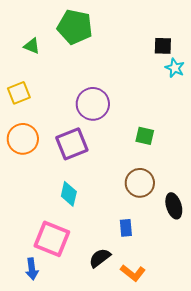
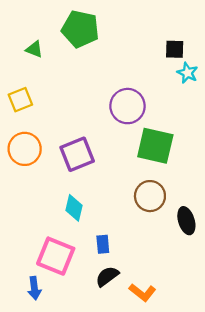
purple circle: (93, 104) -> (127, 106), moved
green square: (145, 136) -> (155, 146), size x1.8
blue rectangle: (126, 228) -> (103, 244), moved

